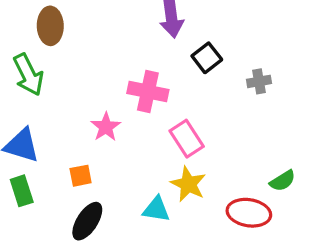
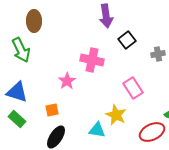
pink rectangle: (187, 139) -> (133, 88), moved
green rectangle: (22, 191) -> (17, 119), turned -30
red ellipse: (249, 213) -> (152, 132), turned -35

